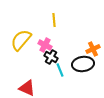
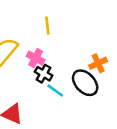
black ellipse: (83, 64) -> (85, 83), turned 55
cyan line: (60, 70) -> (55, 91), turned -32

